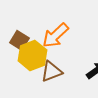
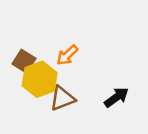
orange arrow: (55, 35) -> (67, 55), size x0.7

